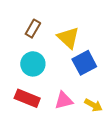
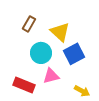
cyan circle: (33, 64) -> (41, 53), moved
pink triangle: (64, 100) -> (51, 76), moved

